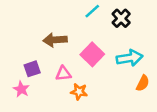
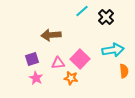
pink square: (92, 54) -> (80, 59), moved
orange semicircle: (143, 83) -> (124, 71), turned -32
pink star: (21, 89) -> (36, 78), moved

